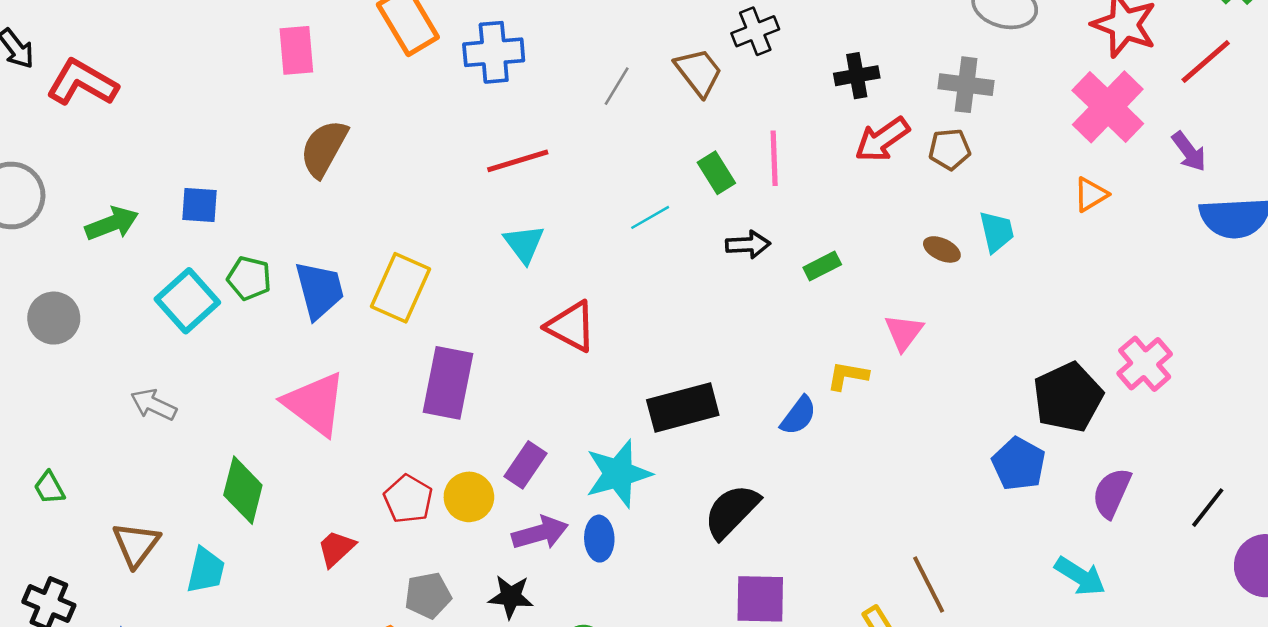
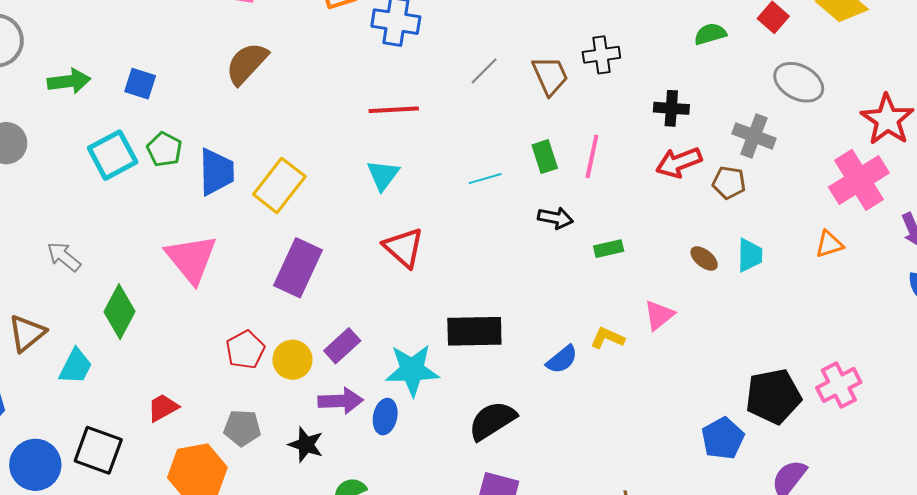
gray arrow: (154, 405) -> (64, 257), moved
red trapezoid: (336, 548) -> (163, 408), moved

